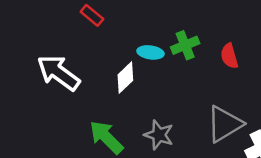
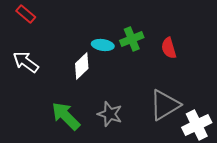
red rectangle: (92, 15) -> (26, 14), moved
white arrow: (59, 73) -> (26, 62), size x0.7

